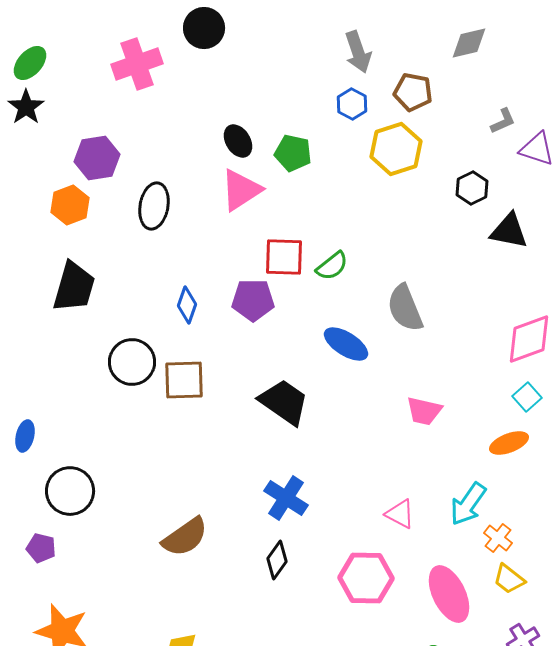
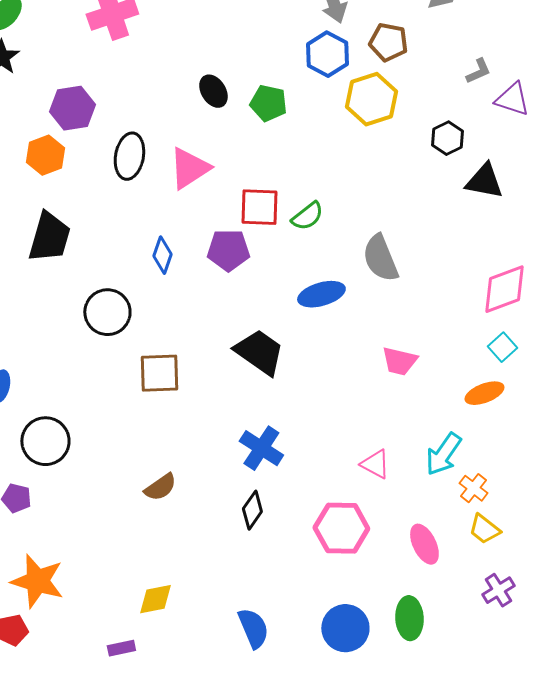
blue hexagon: (352, 104) -> (327, 54), size x1.4
pink triangle: (241, 190) -> (189, 168), moved
blue ellipse: (346, 344) -> (321, 294), turned -48
brown square: (184, 380) -> (159, 373), moved
brown semicircle: (185, 537) -> (160, 487), size x0.7
pink ellipse: (449, 594) -> (424, 544), size x0.7

